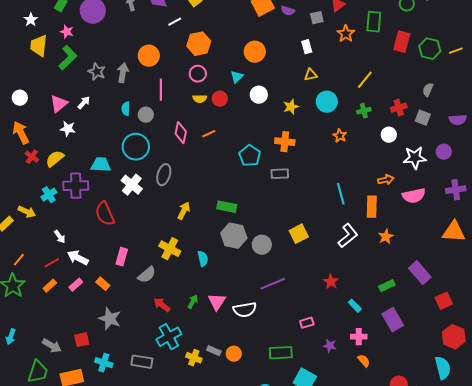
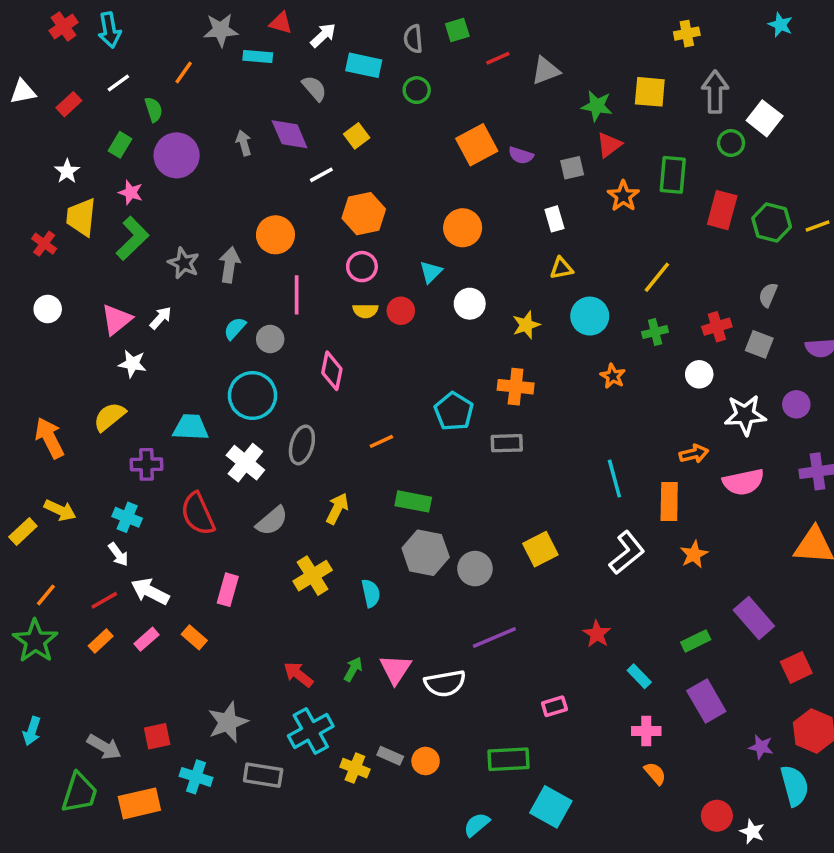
cyan semicircle: (126, 109) -> (235, 328), turned 40
orange arrow: (21, 133) -> (49, 438), moved
orange line: (209, 134) -> (381, 441), moved
red cross: (32, 157) -> (44, 244), moved
purple cross: (76, 186) -> (147, 464), size x0.7
cyan cross: (49, 195) -> (127, 517), moved, turned -35
yellow cross: (170, 249) -> (313, 576), turned 30
gray semicircle: (147, 275) -> (272, 521), moved
gray star: (110, 319) -> (228, 722), moved, turned 30
purple star: (330, 346) -> (761, 747), moved

